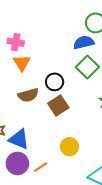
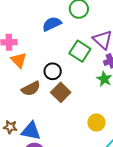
blue semicircle: (84, 42) -> (52, 24), moved
yellow circle: (70, 147) -> (96, 122), moved

